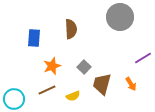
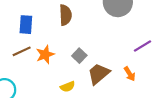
brown trapezoid: (102, 84) -> (99, 74), turned 35
brown line: (47, 90) -> (22, 51), moved

